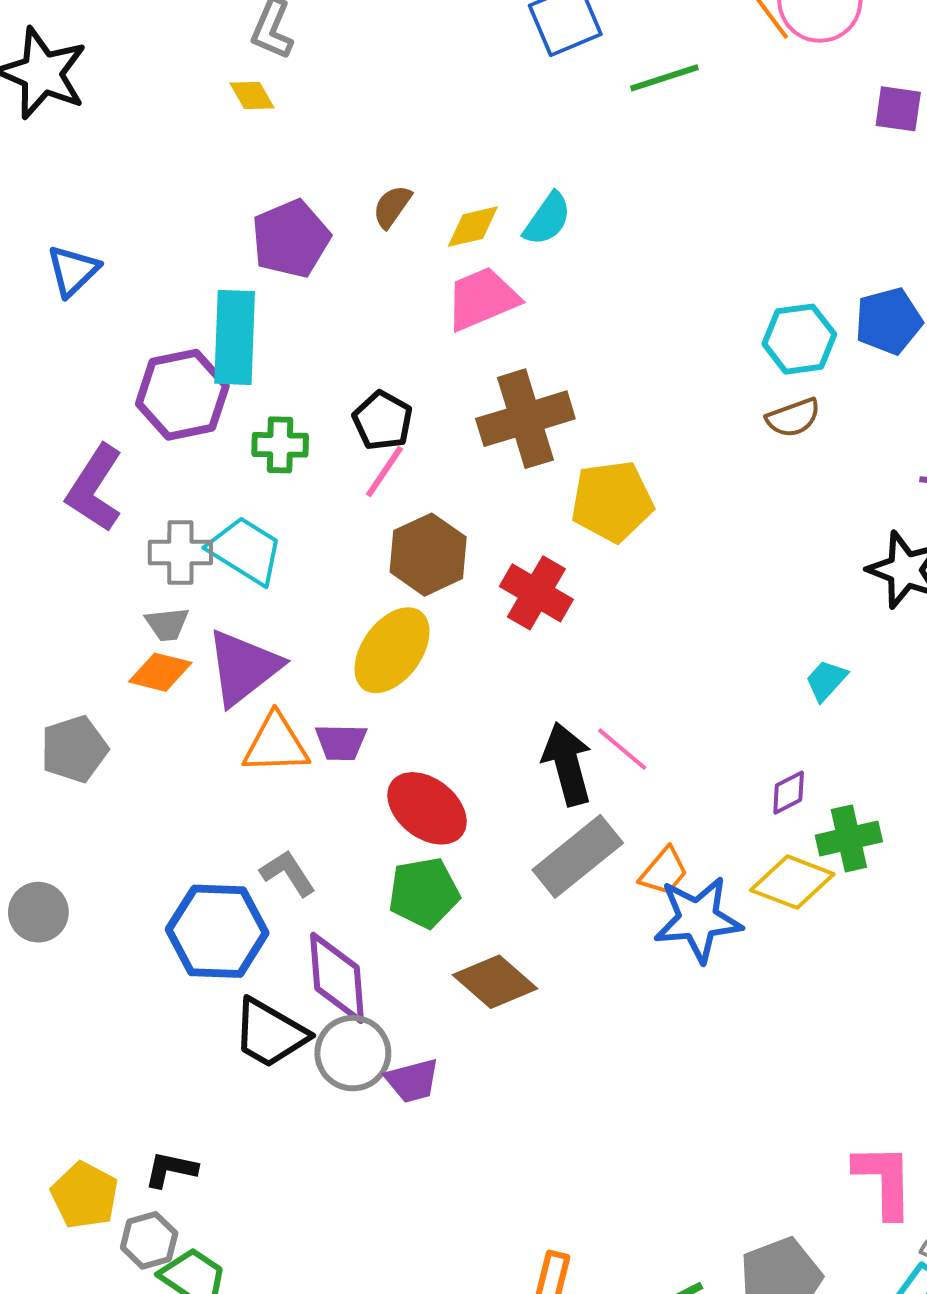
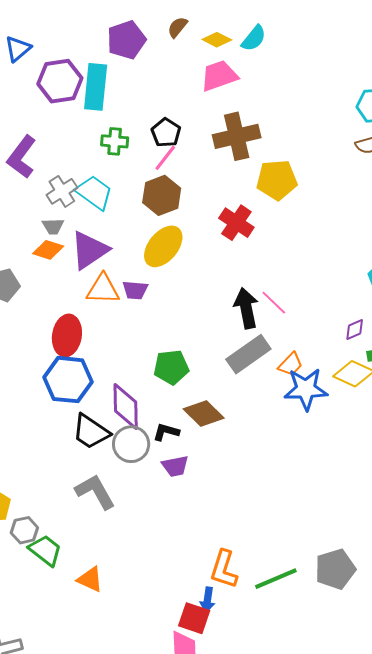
yellow diamond: (473, 227) -> (217, 40), turned 36
purple hexagon: (182, 395) -> (60, 81), moved
gray cross: (180, 553) -> (62, 191), turned -36
brown hexagon: (428, 555) -> (162, 195), moved
red ellipse: (427, 808) -> (67, 336), moved, turned 57
gray L-shape: (288, 873) -> (95, 492), moved, size x1.5
purple trapezoid: (412, 1081) -> (175, 466), moved
black L-shape: (171, 1170) -> (166, 432), moved

